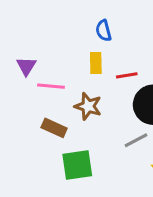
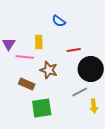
blue semicircle: (104, 31) -> (59, 21), turned -40
yellow rectangle: (96, 63) -> (39, 42), moved

